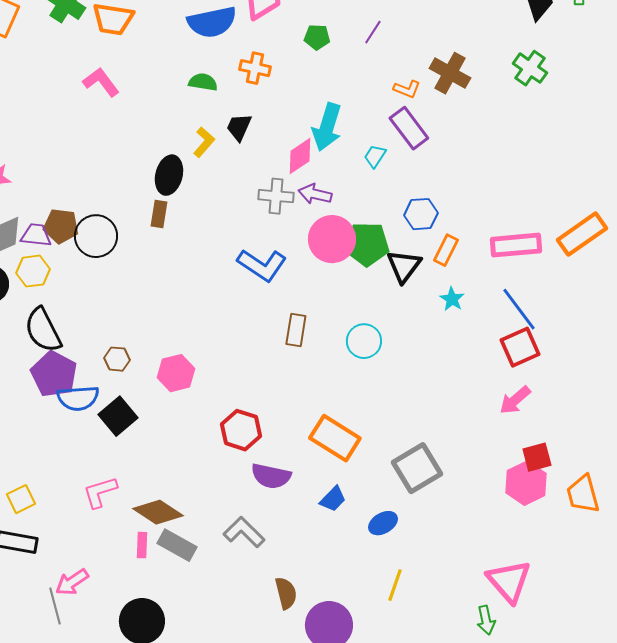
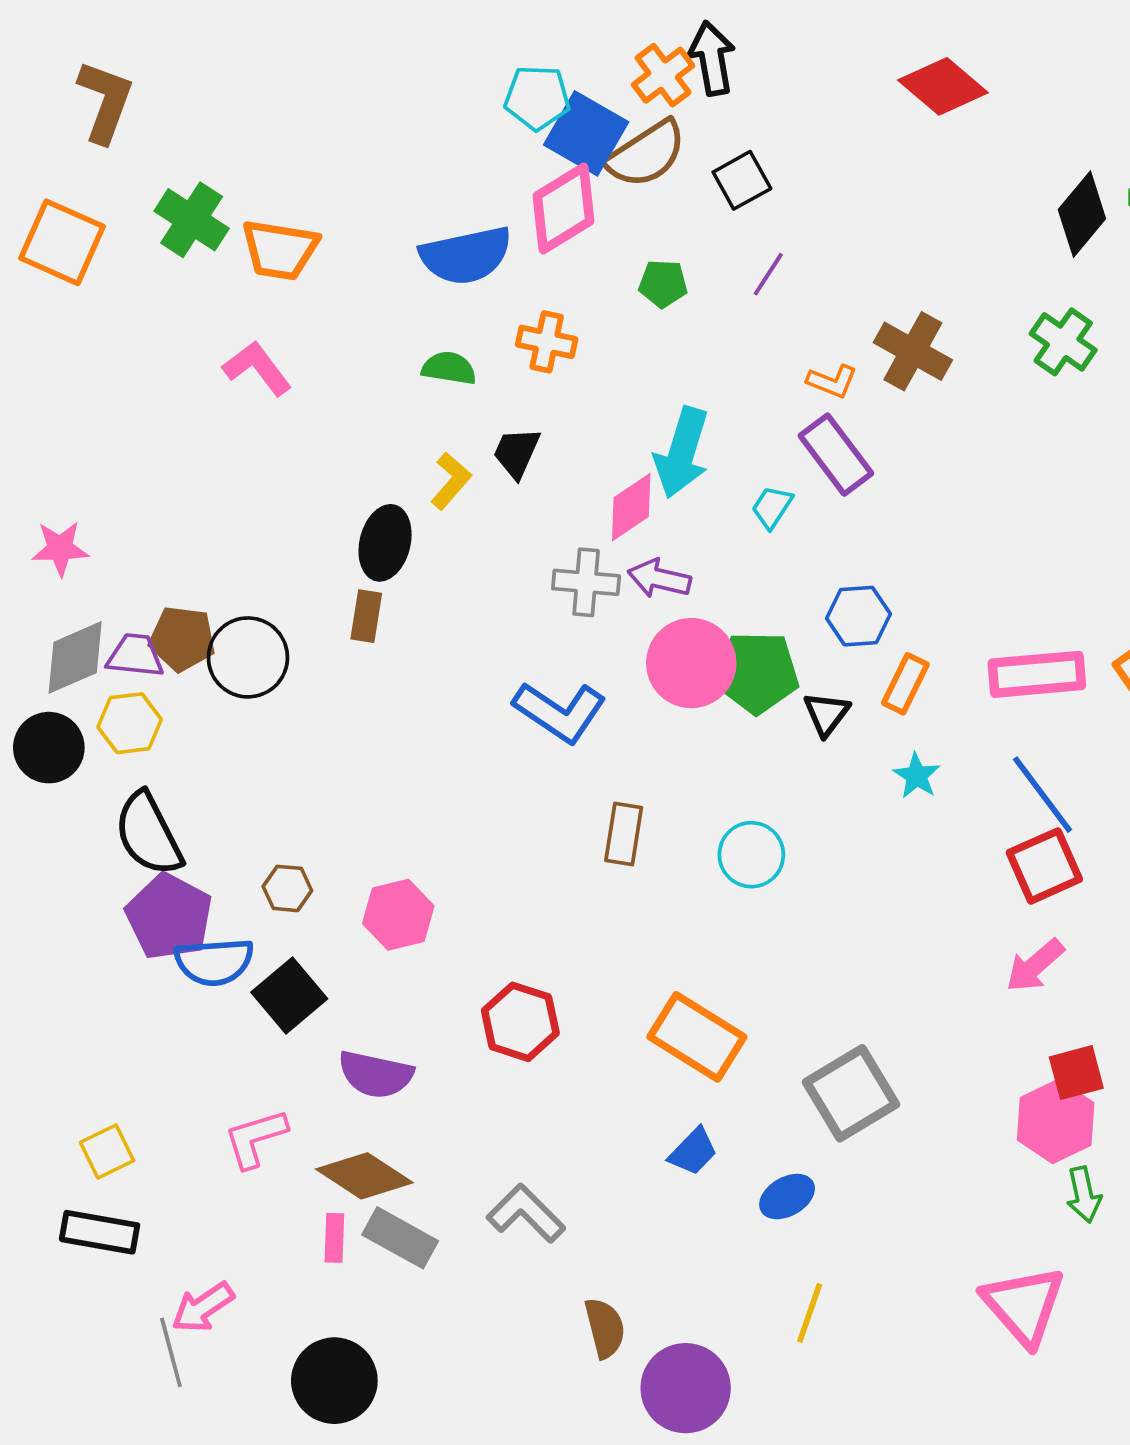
black triangle: (404, 266) -> (826, 714), size x0.7
purple semicircle: (271, 476) -> (376, 1074), moved
green arrow: (486, 620) -> (1084, 1195), moved

